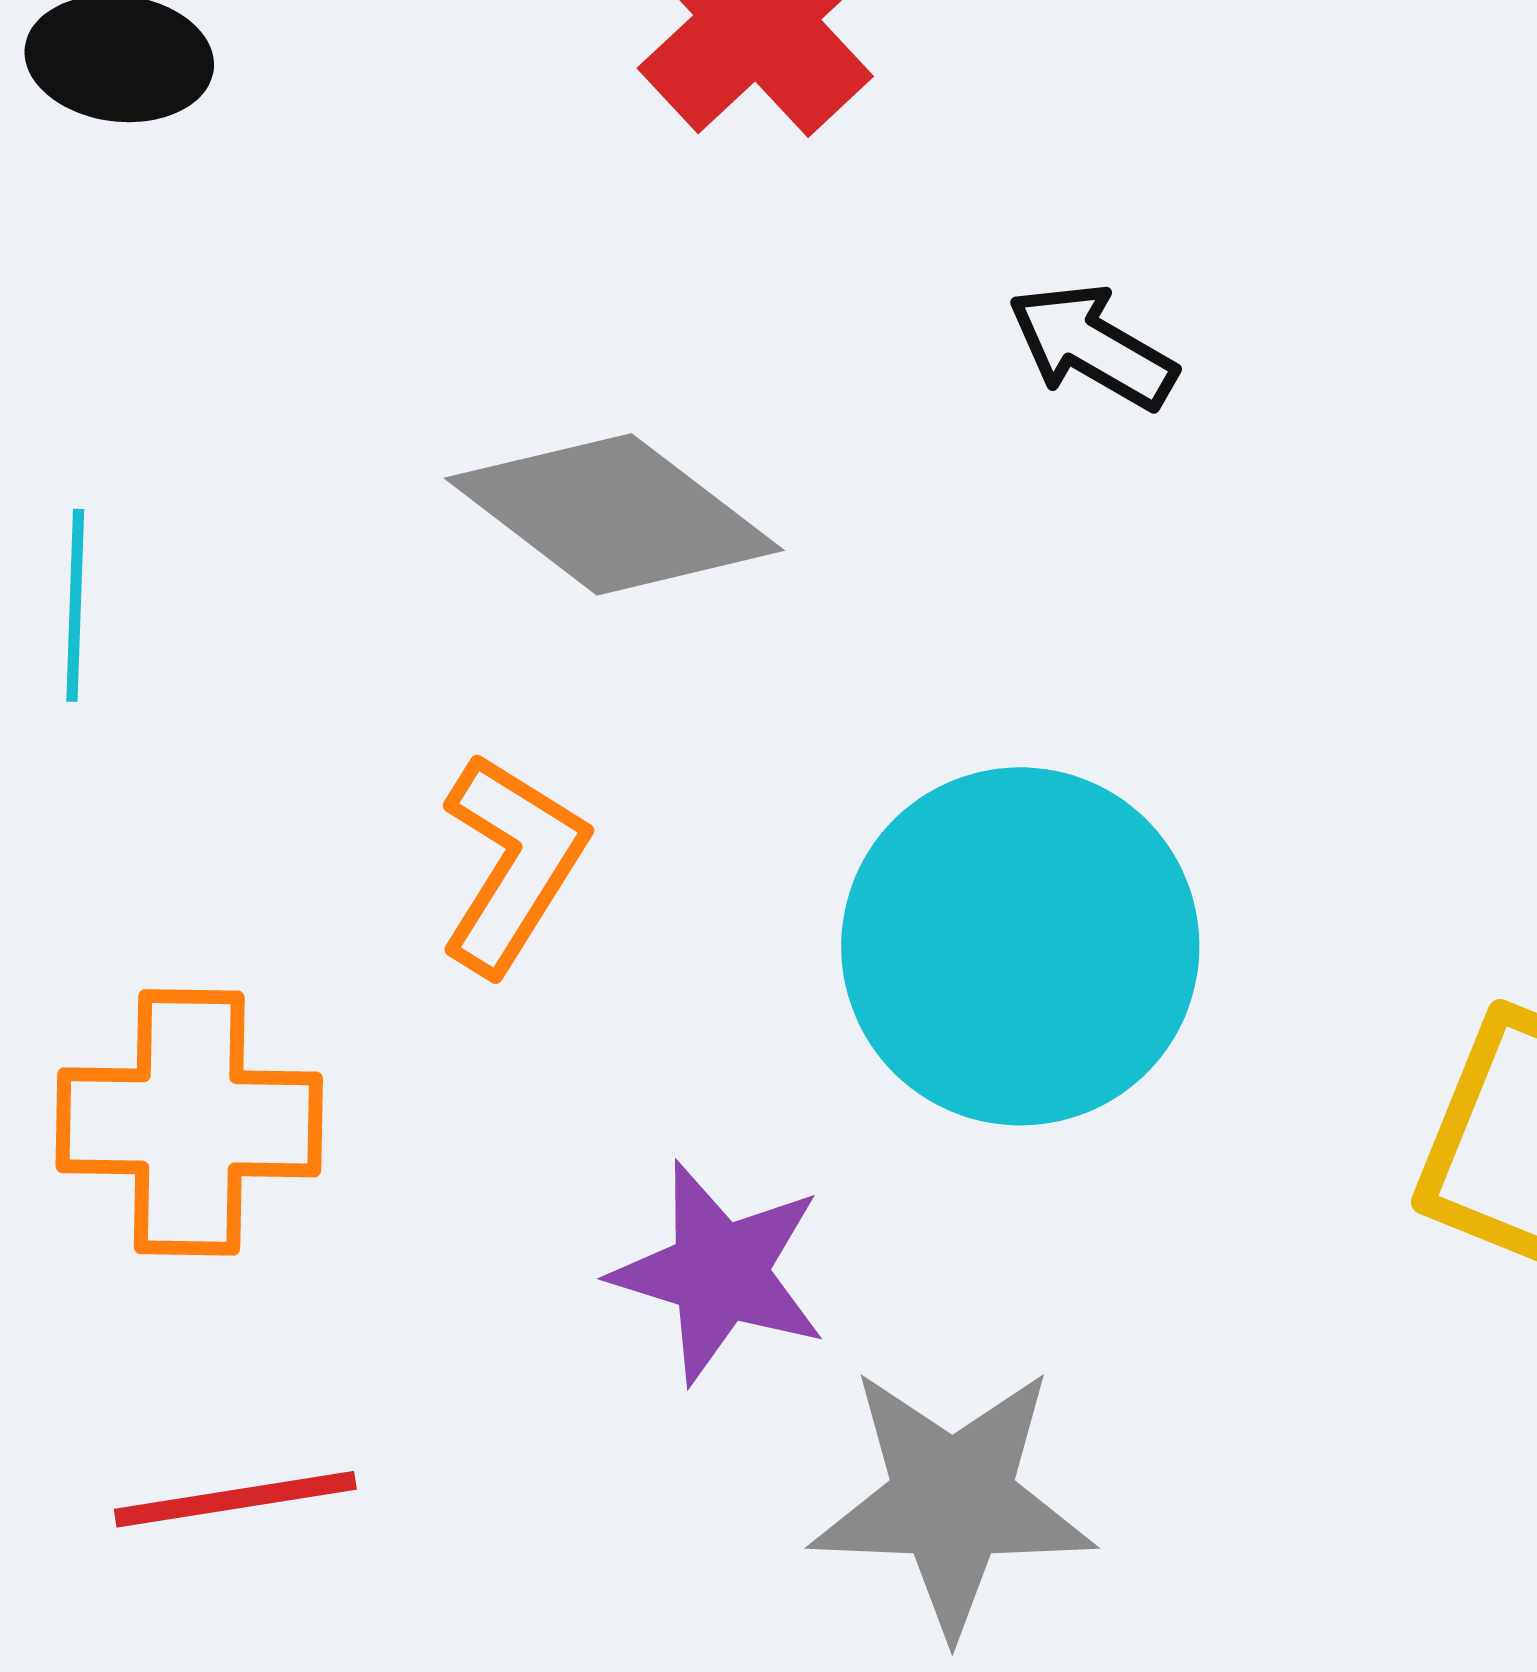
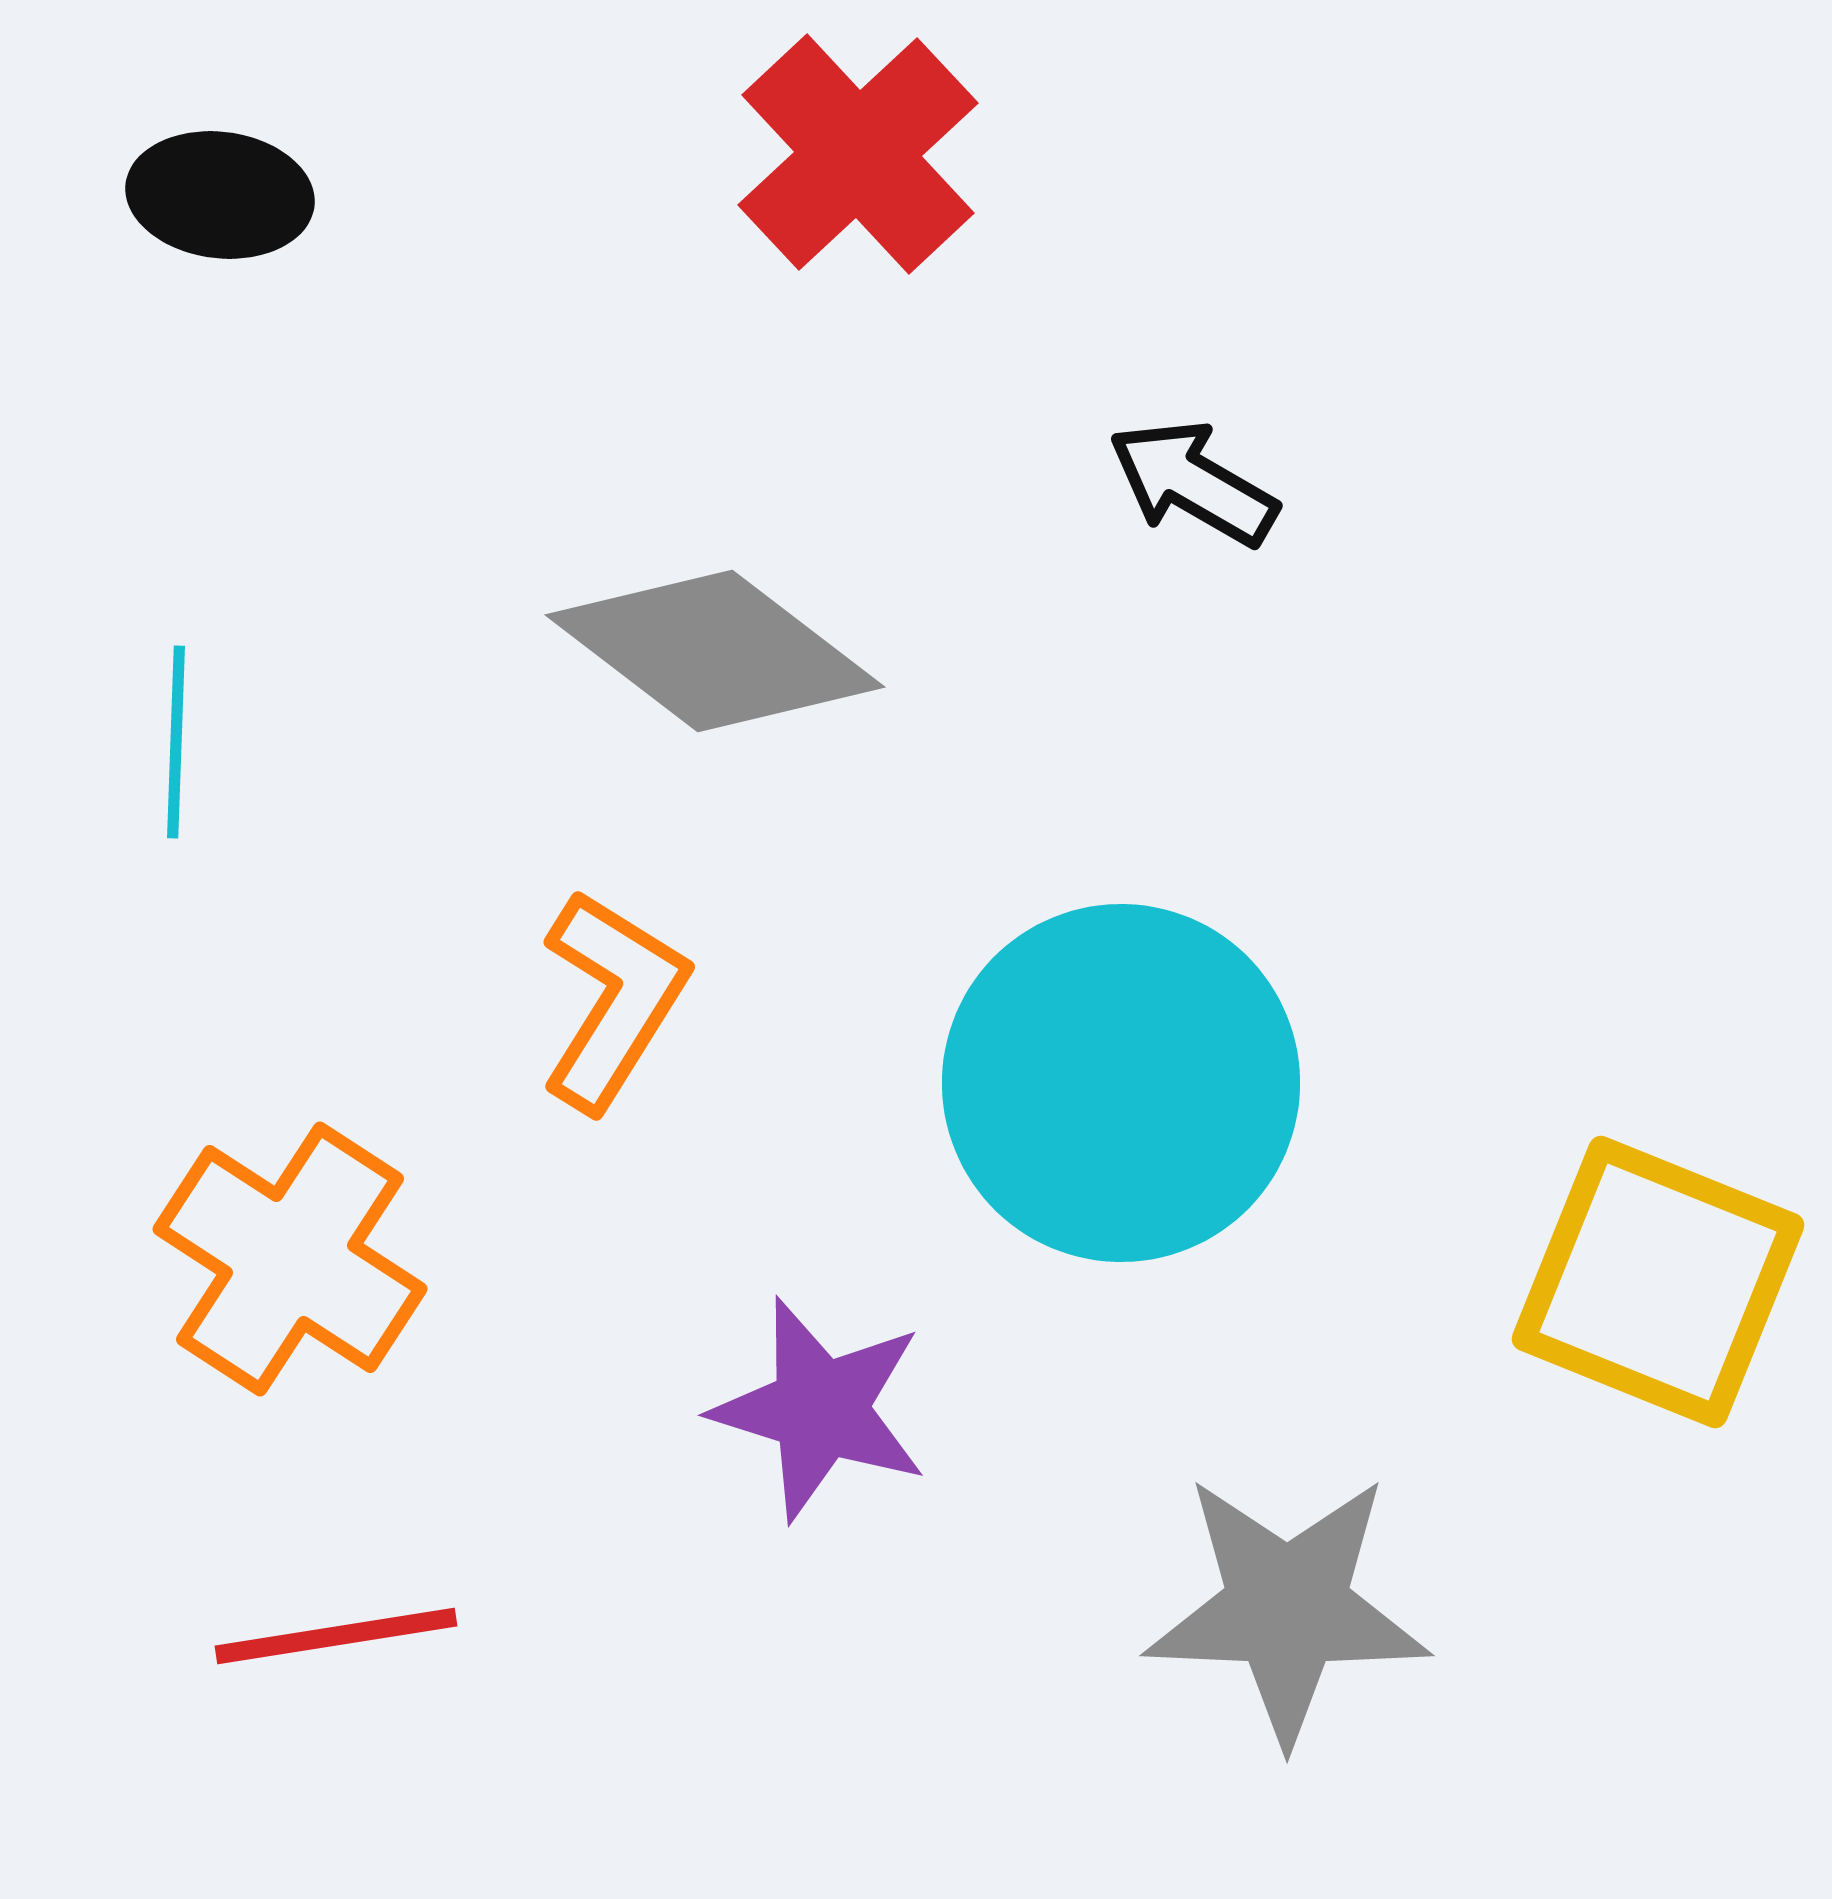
orange cross: (189, 1122) -> (290, 1259), turned 32
gray star: (952, 1500) -> (1287, 1608), moved

